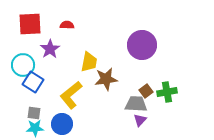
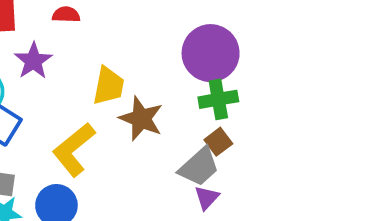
brown star: (106, 79) -> (141, 119), turned 30
green cross: (167, 92) -> (218, 99), moved
gray trapezoid: (136, 104) -> (199, 167), turned 135

